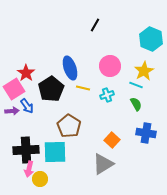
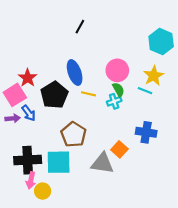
black line: (95, 25) -> (80, 27), moved
green semicircle: (136, 104) -> (118, 90), moved
blue cross: (146, 133) -> (146, 132), moved
gray triangle: (103, 164) -> (102, 163), moved, turned 40

